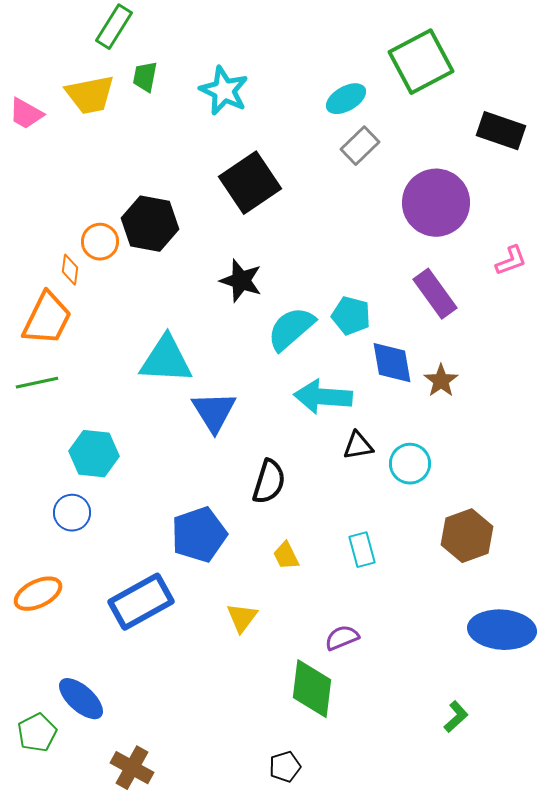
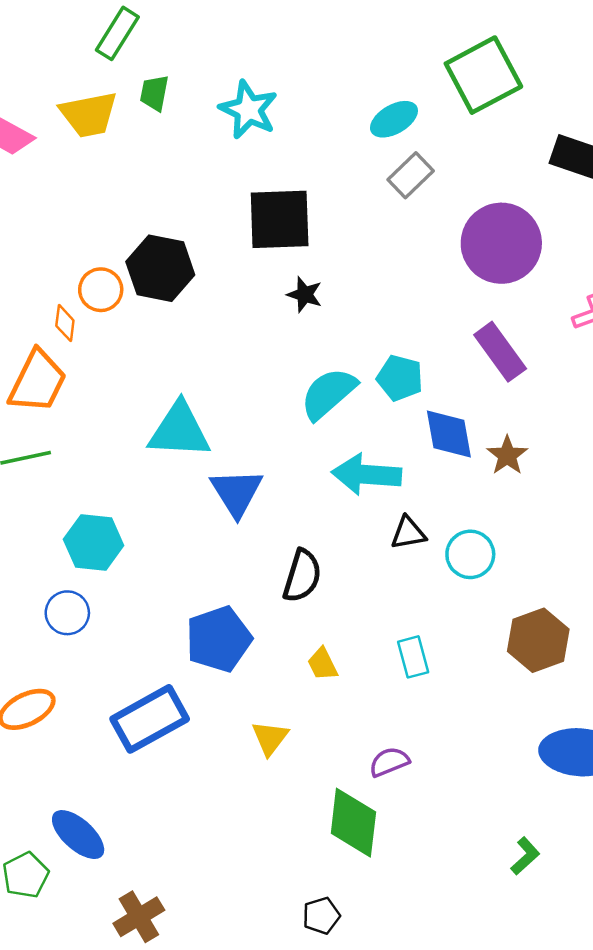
black square: (250, 183) -> (280, 219), turned 32
black star: (241, 281) -> (305, 294), moved, size x0.7
brown cross: (132, 768) -> (139, 917), turned 30

